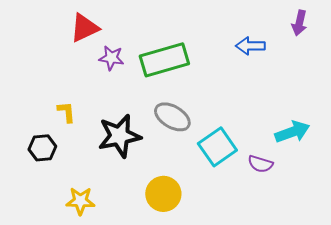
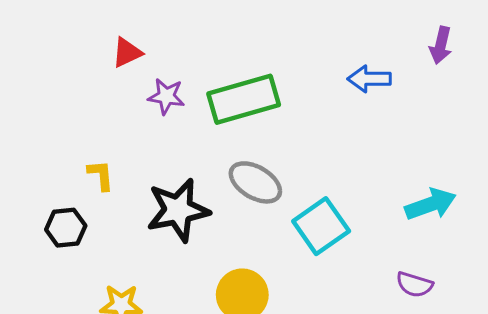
red triangle: (84, 28) -> (127, 53), size x0.7
purple semicircle: (260, 164) -> (414, 285), moved

